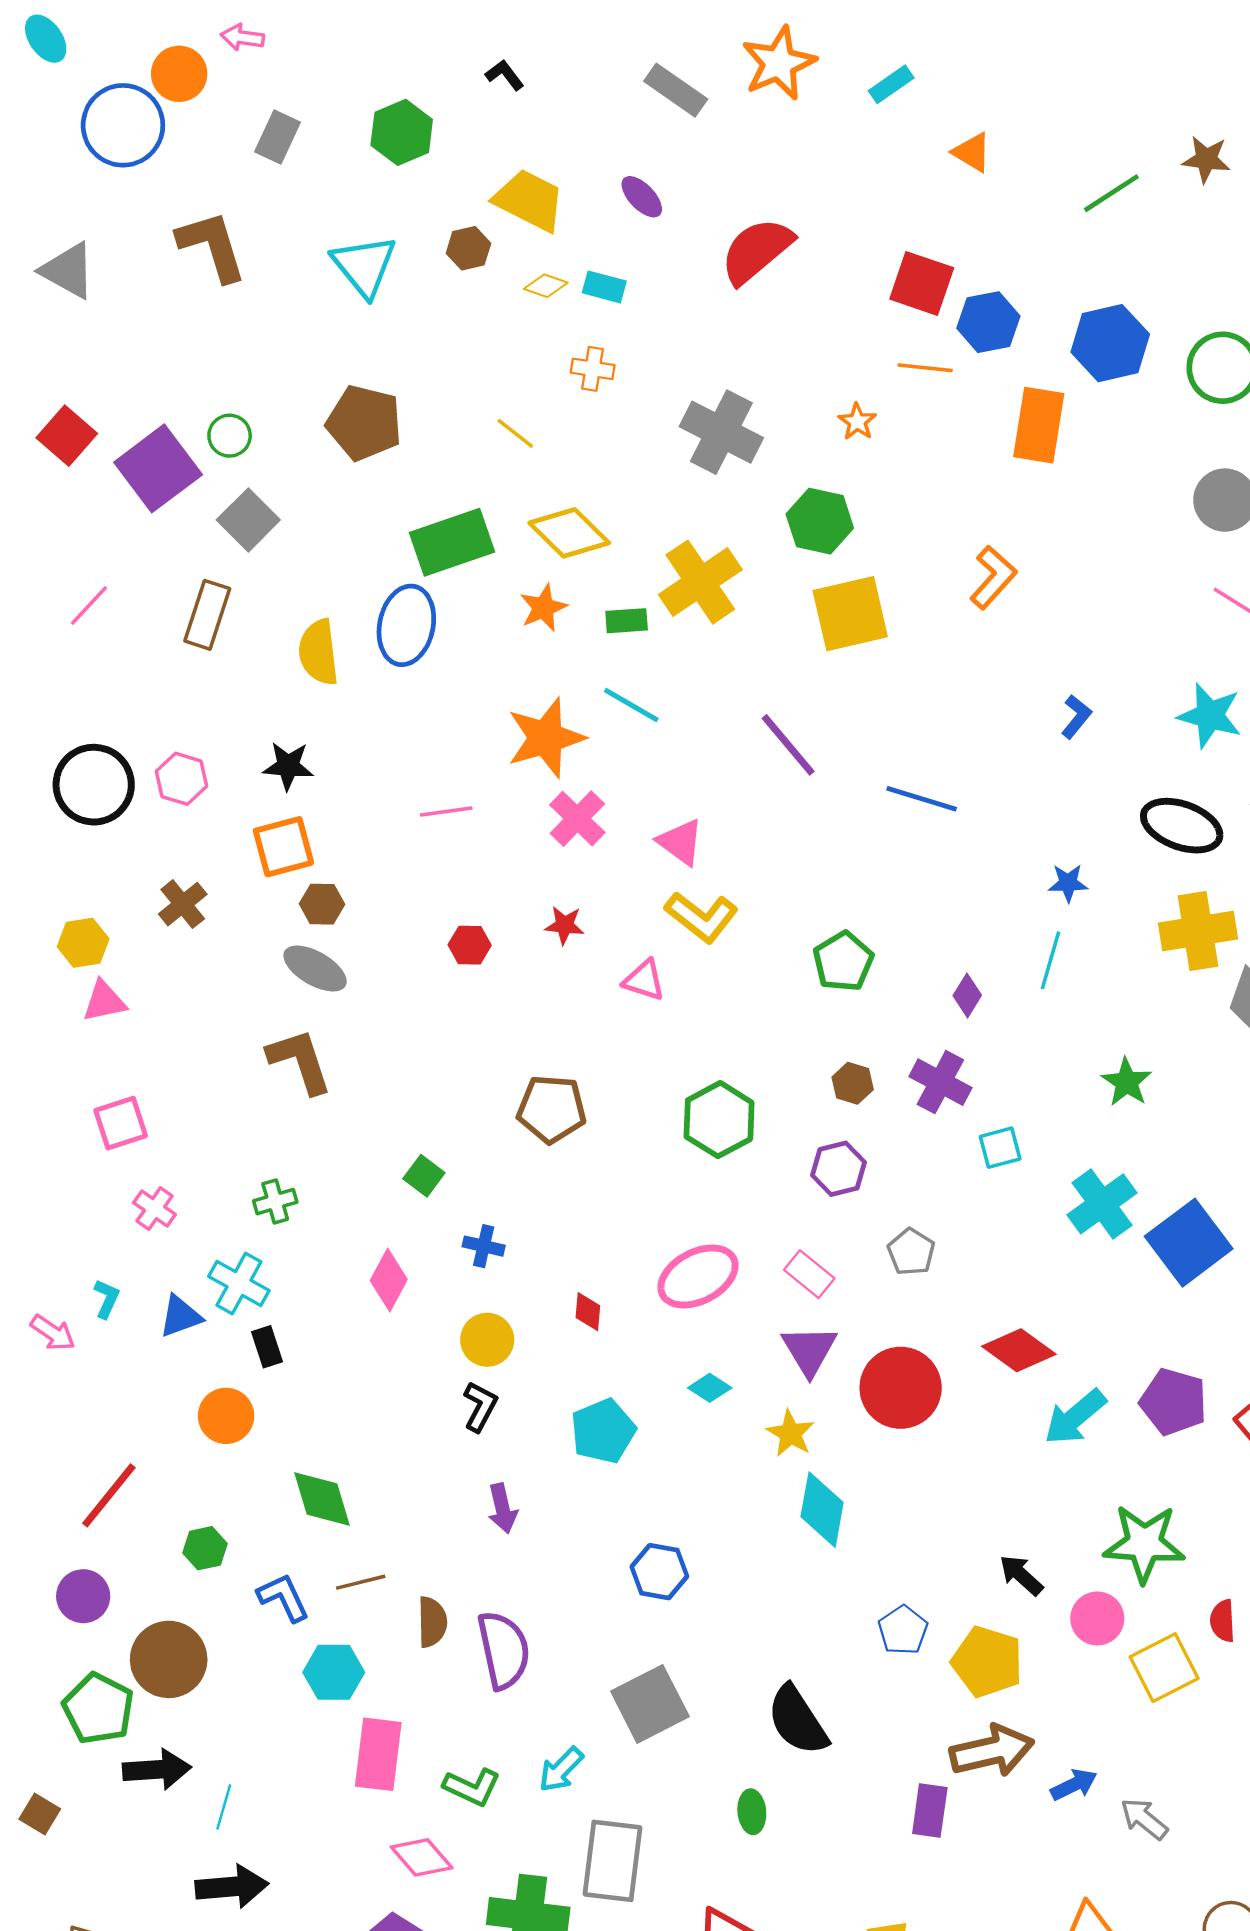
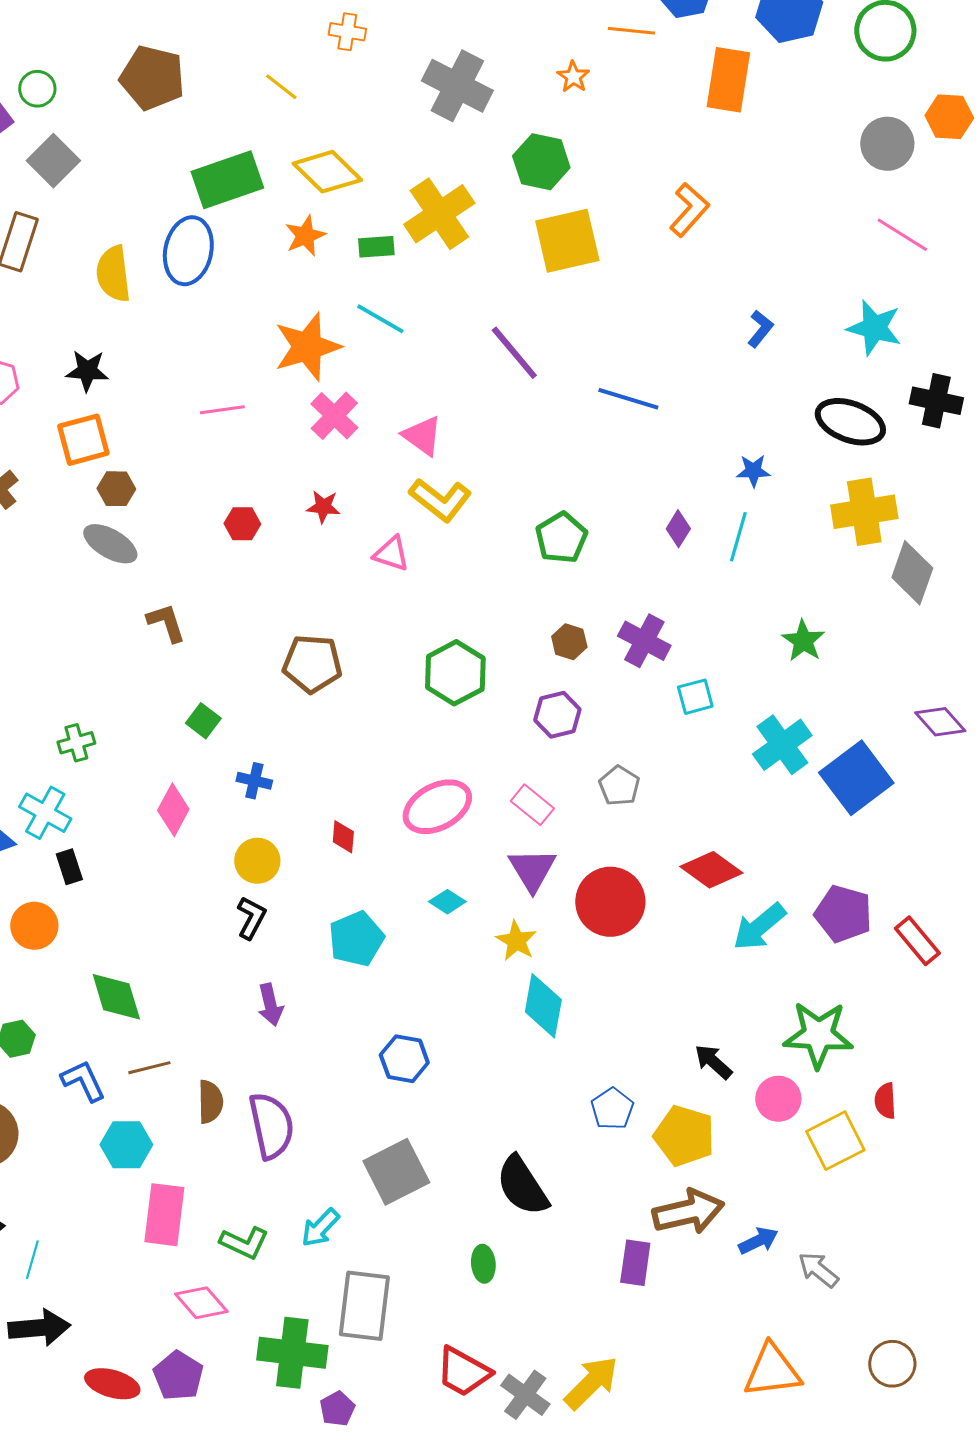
purple diamond: (967, 995) -> (678, 529), moved
brown L-shape: (300, 1061) -> (166, 623), moved, size x0.7

